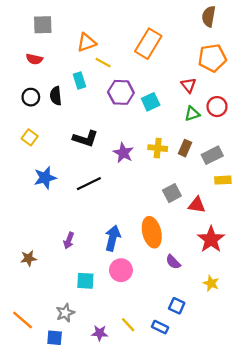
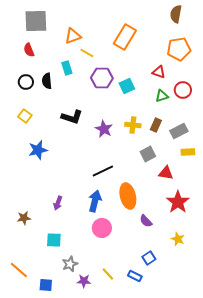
gray square: (43, 25) -> (36, 21), size x1.4
red semicircle: (34, 59) -> (29, 50), turned 56
red triangle: (189, 85) -> (159, 72), turned -32
black line: (89, 184) -> (103, 171), moved
gray square: (172, 193) -> (148, 154), moved
cyan square: (85, 281) -> (54, 240), moved
blue square: (177, 306) -> (149, 258), turned 32
gray star: (65, 313) -> (70, 264), moved

